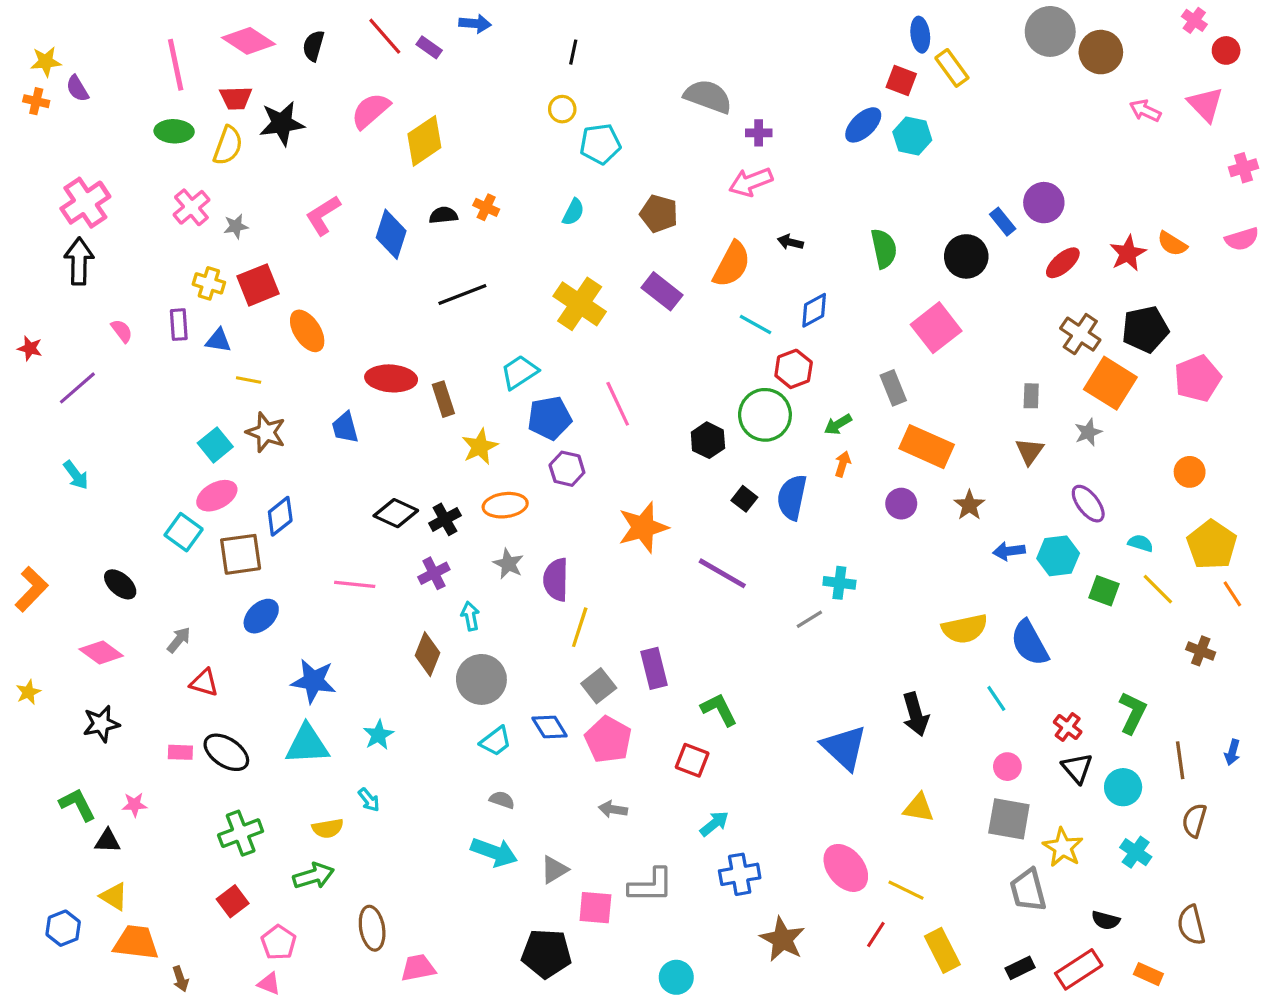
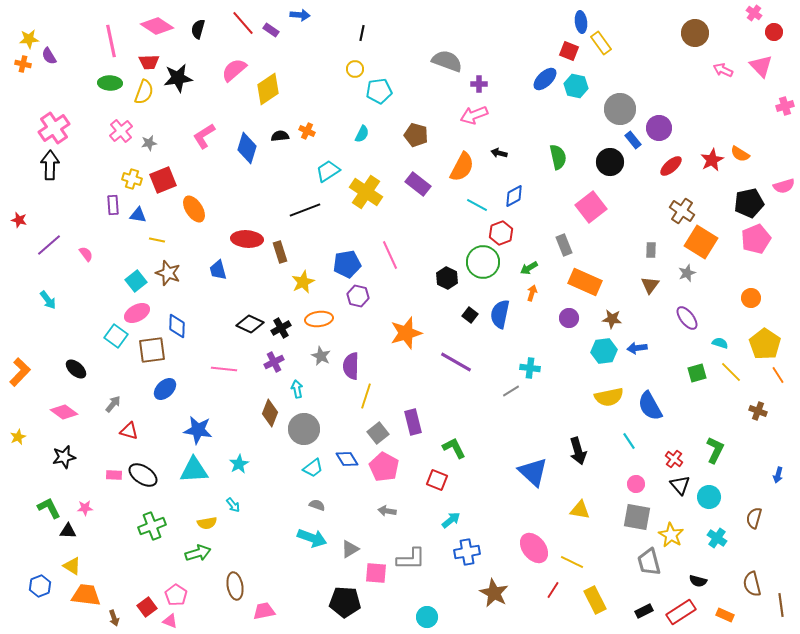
gray circle: (1050, 31) -> (620, 109), moved
pink semicircle: (1242, 239) -> (784, 186), moved
black line: (462, 294) -> (305, 210), moved
black pentagon: (1145, 329) -> (749, 203), moved
pink semicircle: (122, 331) -> (86, 254), moved
cyan trapezoid: (519, 372) -> (328, 171), moved
brown star: (969, 505) -> (612, 319), turned -30
blue diamond: (280, 516) -> (177, 326), turned -50
cyan hexagon: (1058, 556) -> (604, 351), moved
green square: (1104, 591) -> (697, 373), turned -36
brown line: (1180, 760) -> (781, 605), moved
red square: (233, 901) -> (147, 607), moved

